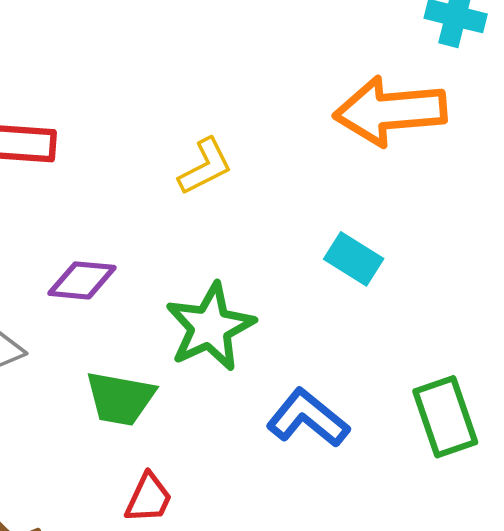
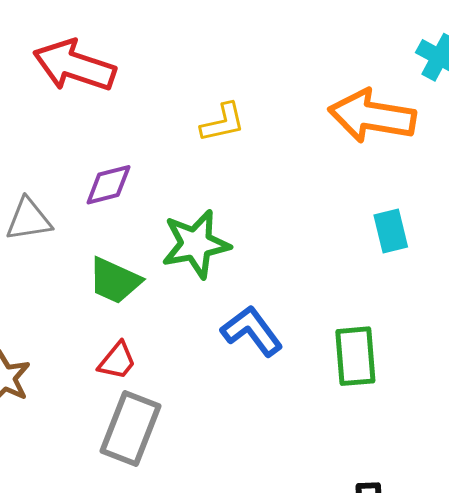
cyan rectangle: (354, 259) -> (391, 231), moved, turned 30
purple diamond: (82, 280) -> (108, 185), turned -34

